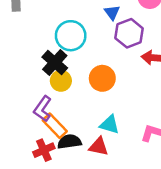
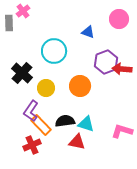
blue triangle: (112, 13) -> (88, 32), turned -32
purple hexagon: (129, 33) -> (106, 62), moved
black cross: (55, 62) -> (22, 73), moved
black semicircle: (69, 142) -> (65, 121), moved

